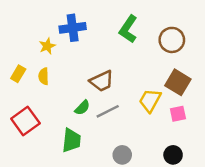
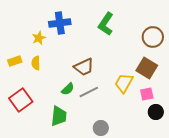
brown circle: (172, 40) -> (153, 37), moved
yellow rectangle: (18, 74) -> (15, 61), turned 40
black circle: (173, 155) -> (156, 112), moved

